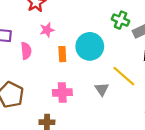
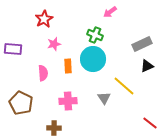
green cross: (121, 20) -> (95, 35), moved
pink semicircle: (26, 51) -> (43, 73), moved

